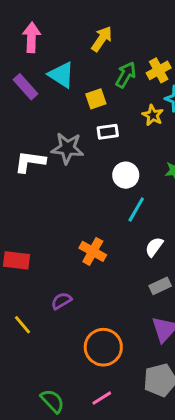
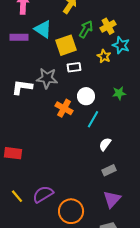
purple rectangle: (25, 87) -> (19, 37), turned -48
yellow square: (96, 99) -> (66, 45), size x1.5
orange cross: (93, 251) -> (64, 108), moved
purple semicircle: (61, 301) -> (43, 194), moved, size x1.5

